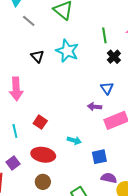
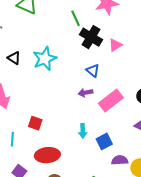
cyan star: (67, 51) -> (45, 59), moved, turned -30
black cross: (114, 57) -> (91, 37), size x1.5
cyan line: (15, 131) -> (12, 139), turned 32
cyan arrow: (74, 140) -> (83, 131), moved, turned 88

